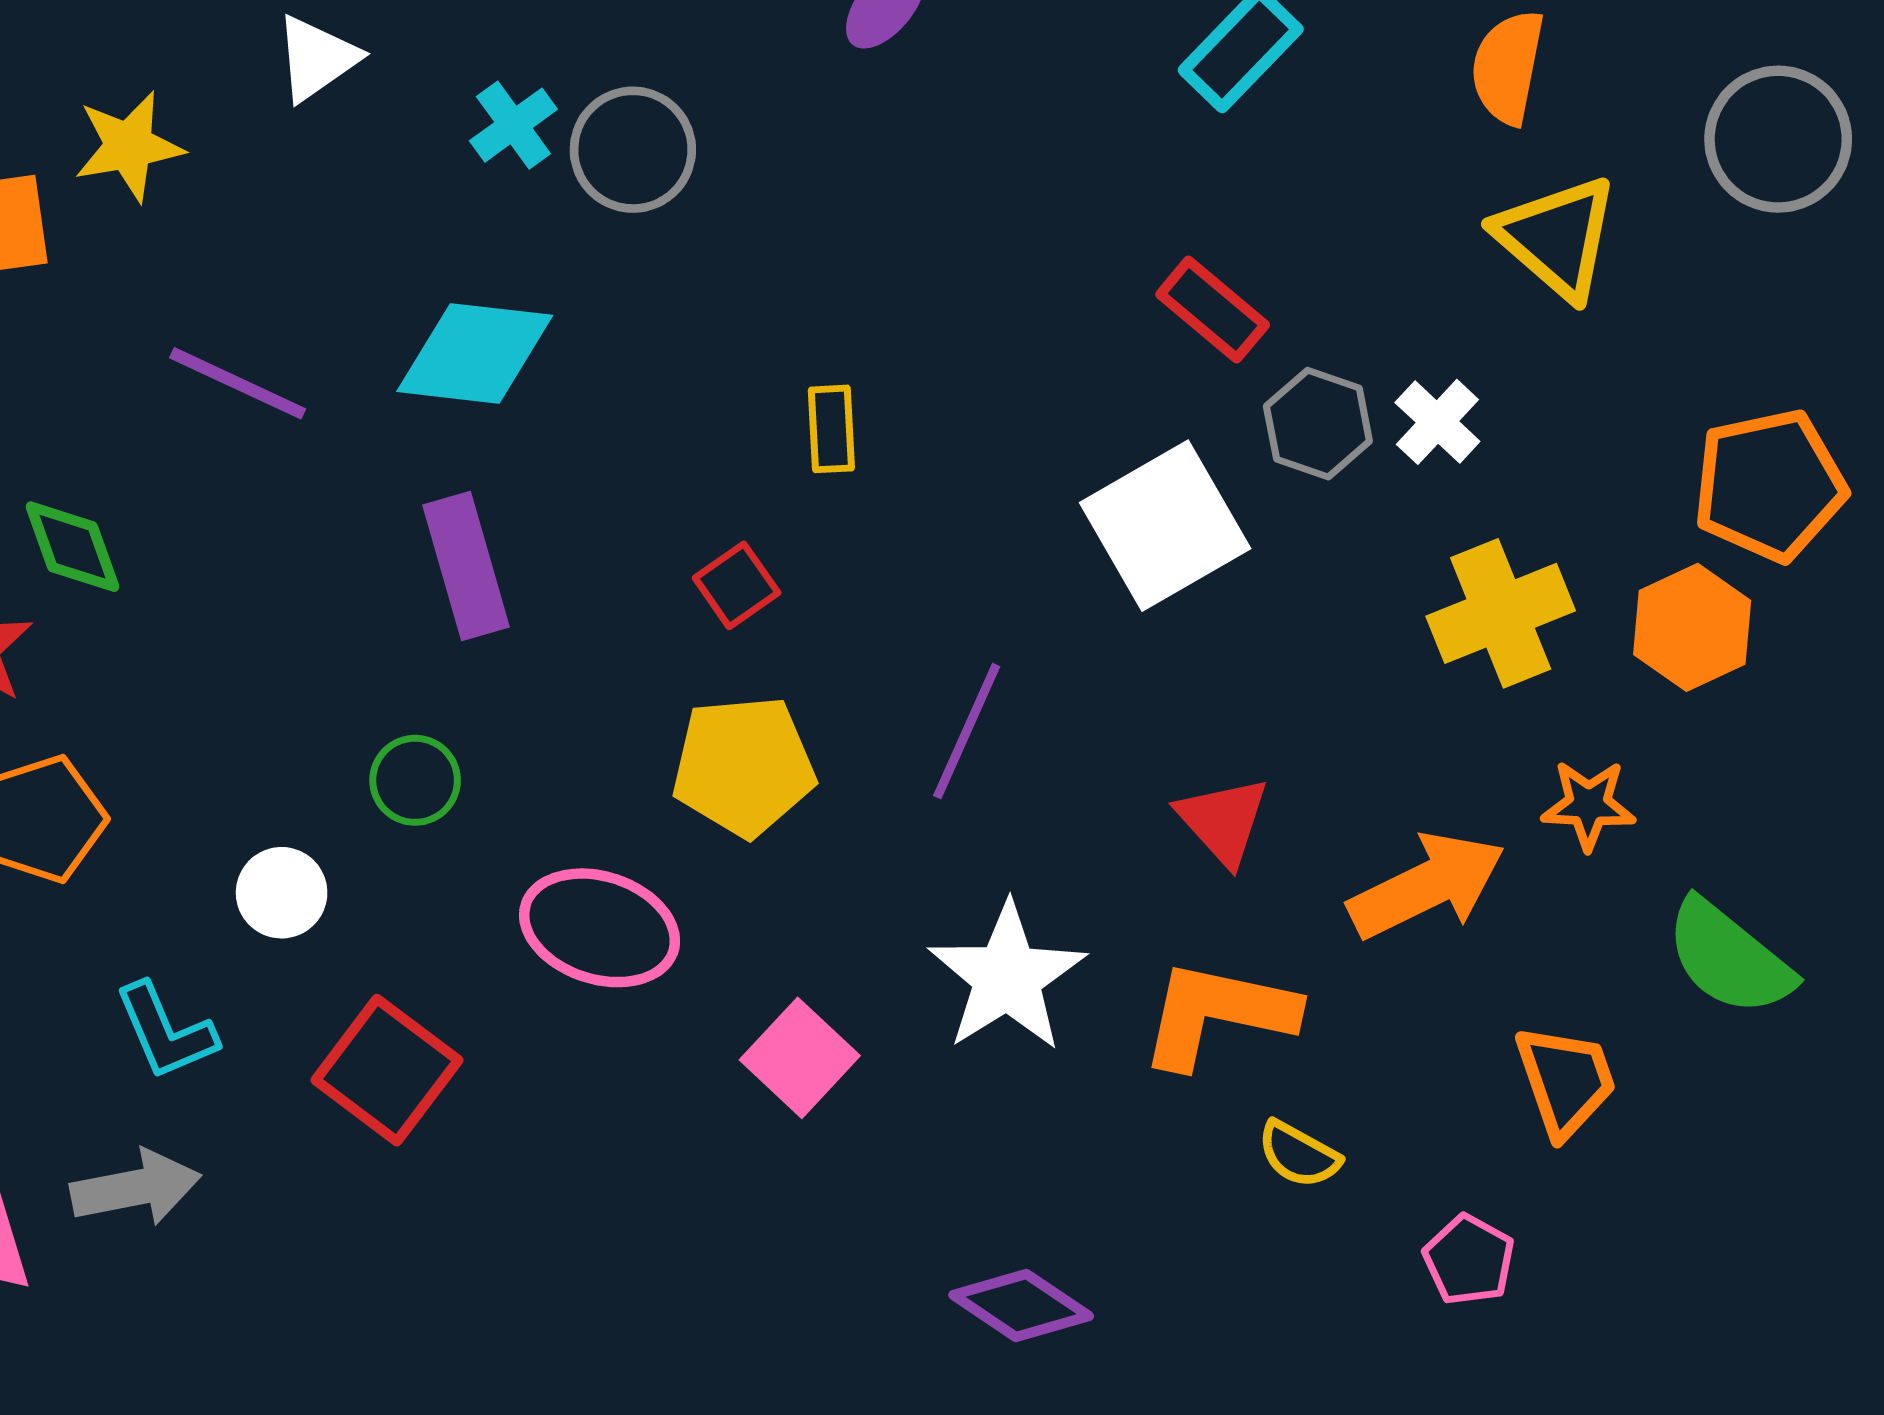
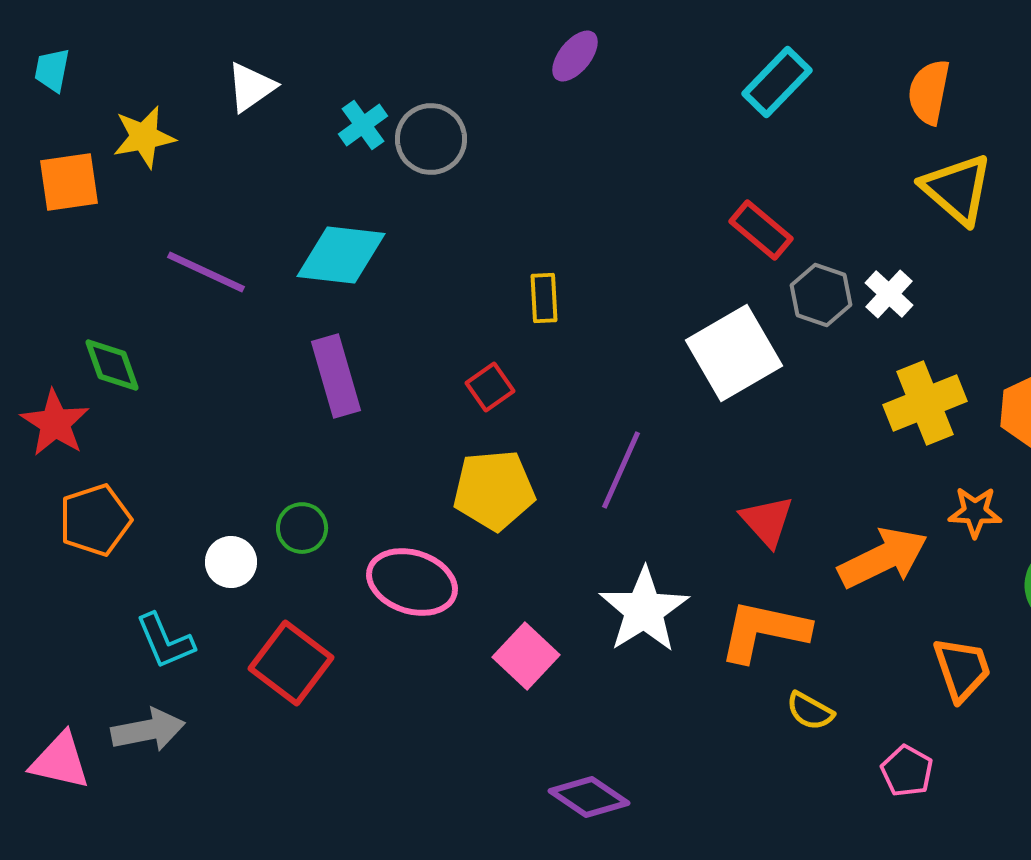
green circle: (415, 780) -> (302, 528), moved
purple diamond: (1021, 1306) -> (589, 797), moved

